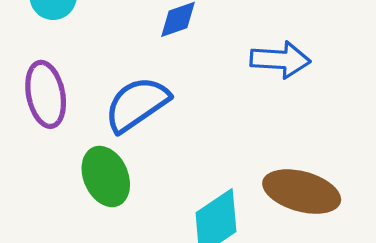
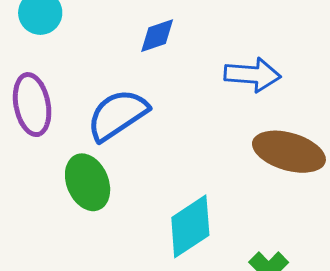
brown ellipse: (302, 192) -> (289, 152), moved

